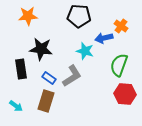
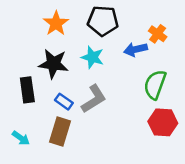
orange star: (28, 16) -> (56, 23), moved, turned -30
cyan star: (85, 51) -> (92, 57), moved

